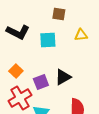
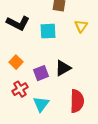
yellow triangle: (81, 35) -> (81, 26), turned -48
red cross: (20, 98) -> (20, 89), size x0.7

